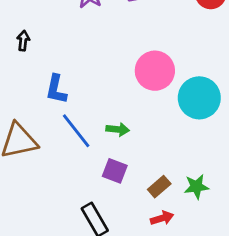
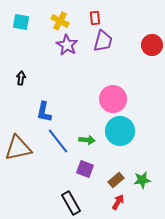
cyan circle: (199, 98) -> (120, 131), moved
red arrow: (162, 218) -> (118, 202), turned -42

